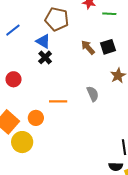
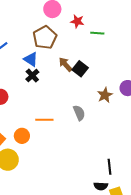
brown pentagon: (57, 19) -> (45, 37), turned 30
brown arrow: (88, 47) -> (65, 64), moved
black square: (108, 47) -> (80, 69), moved, turned -35

